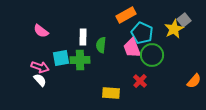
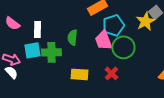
cyan pentagon: (142, 33) -> (113, 25), turned 30
white rectangle: (83, 37) -> (37, 29), moved
yellow rectangle: (111, 93) -> (79, 74), moved

